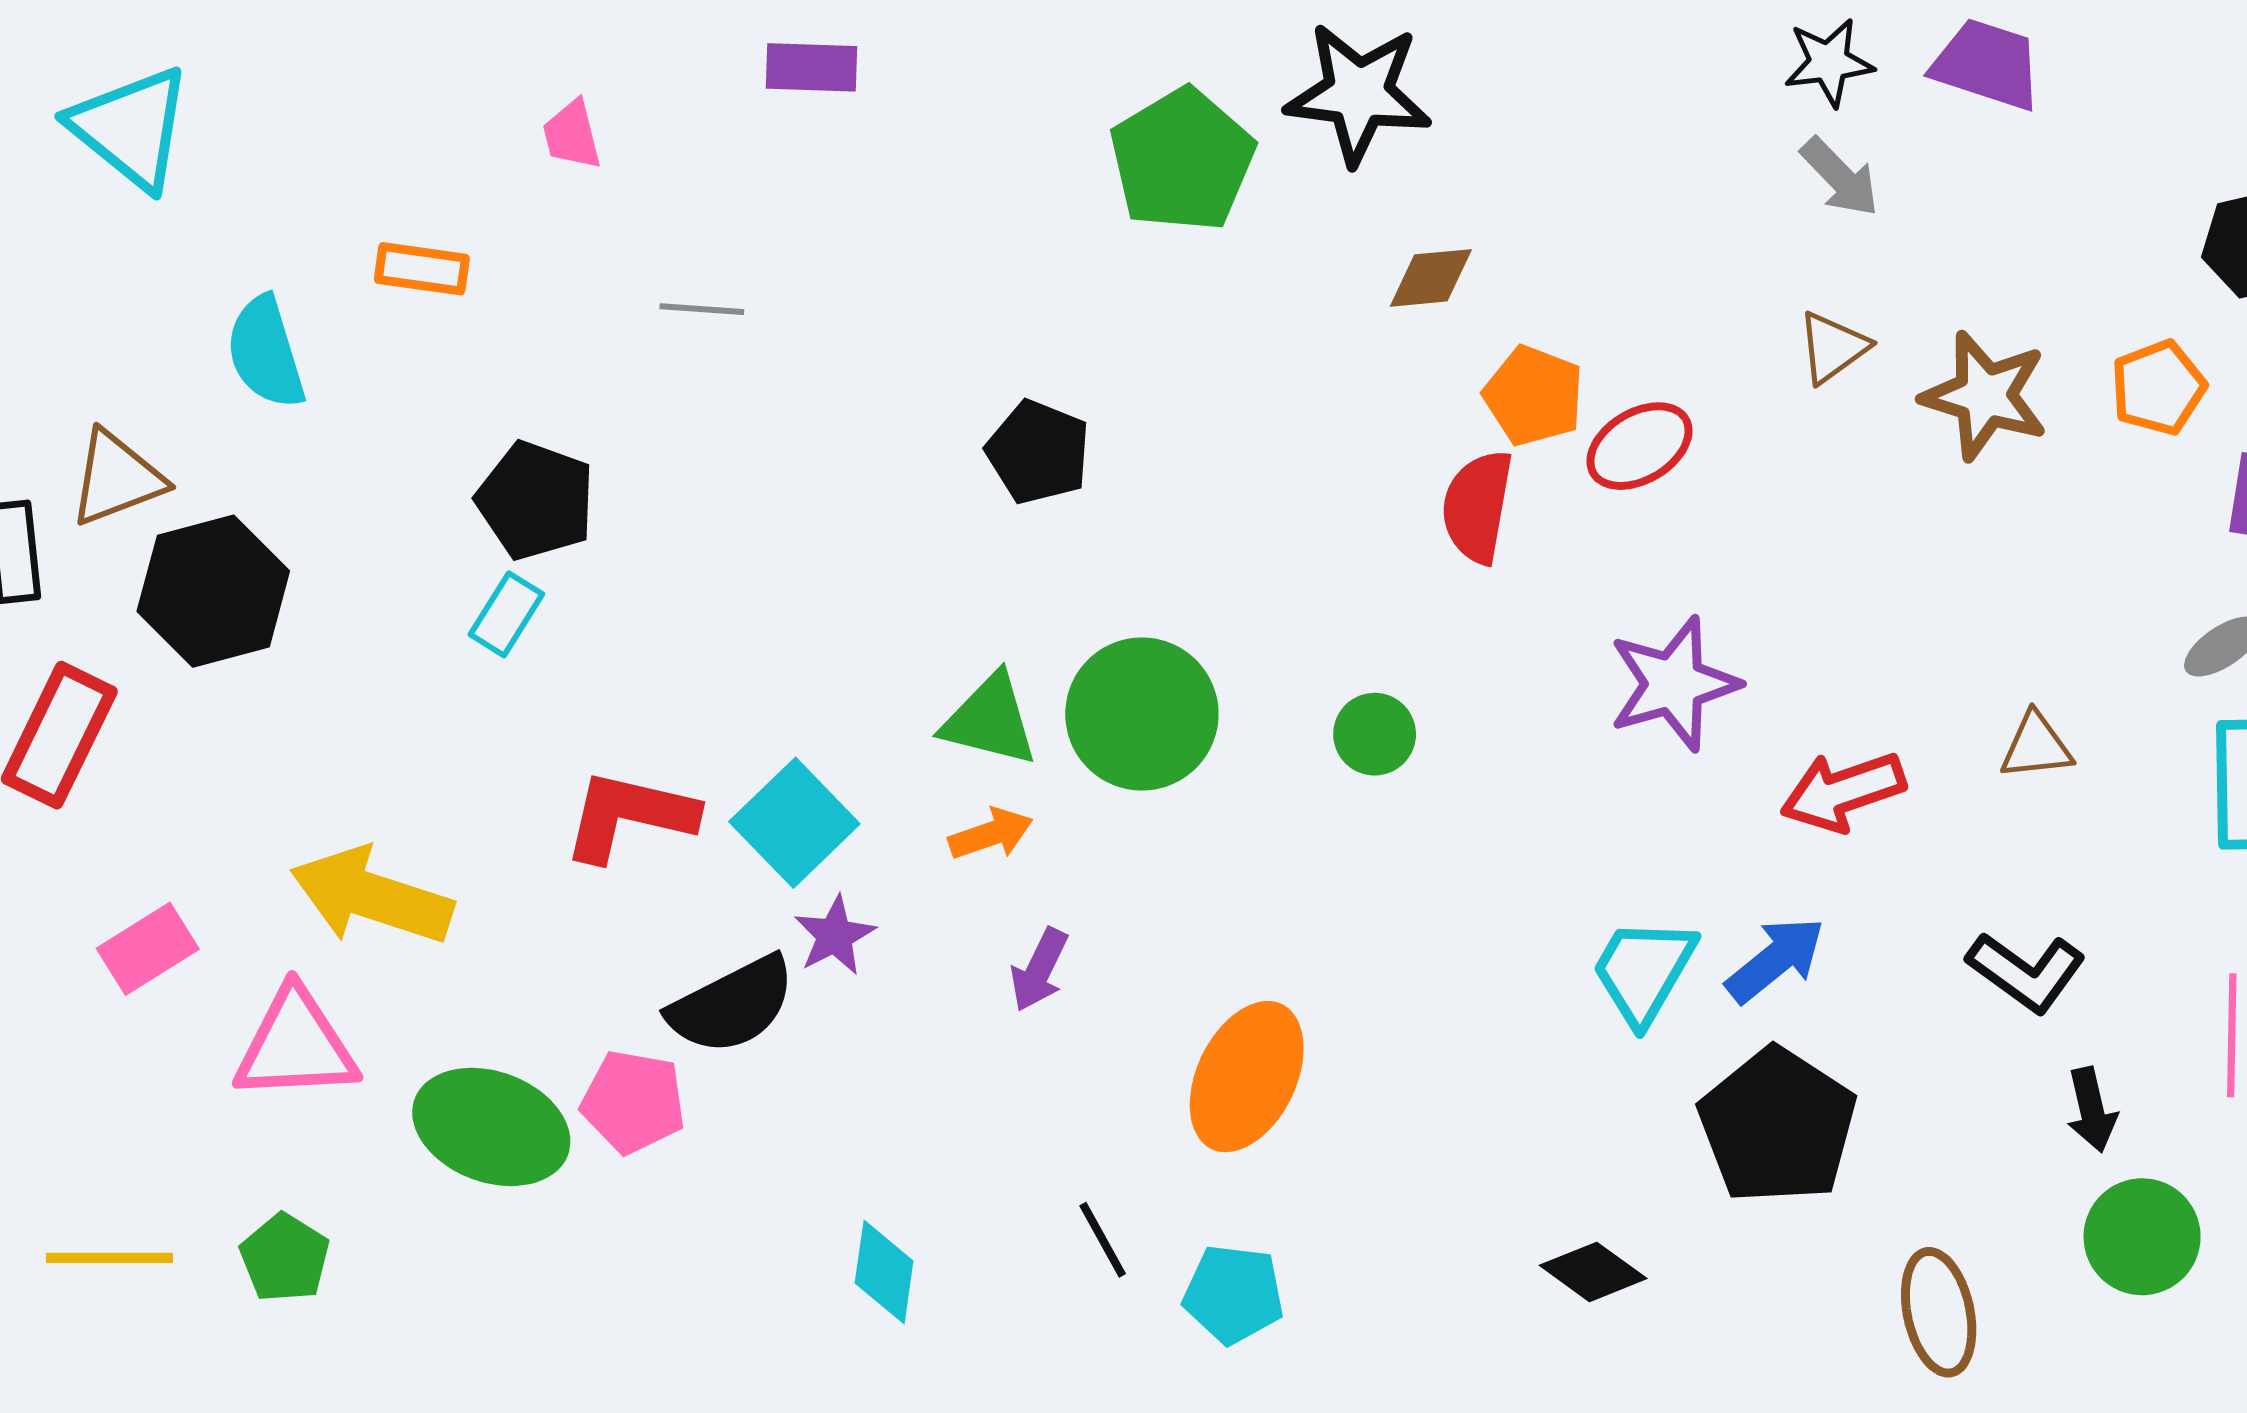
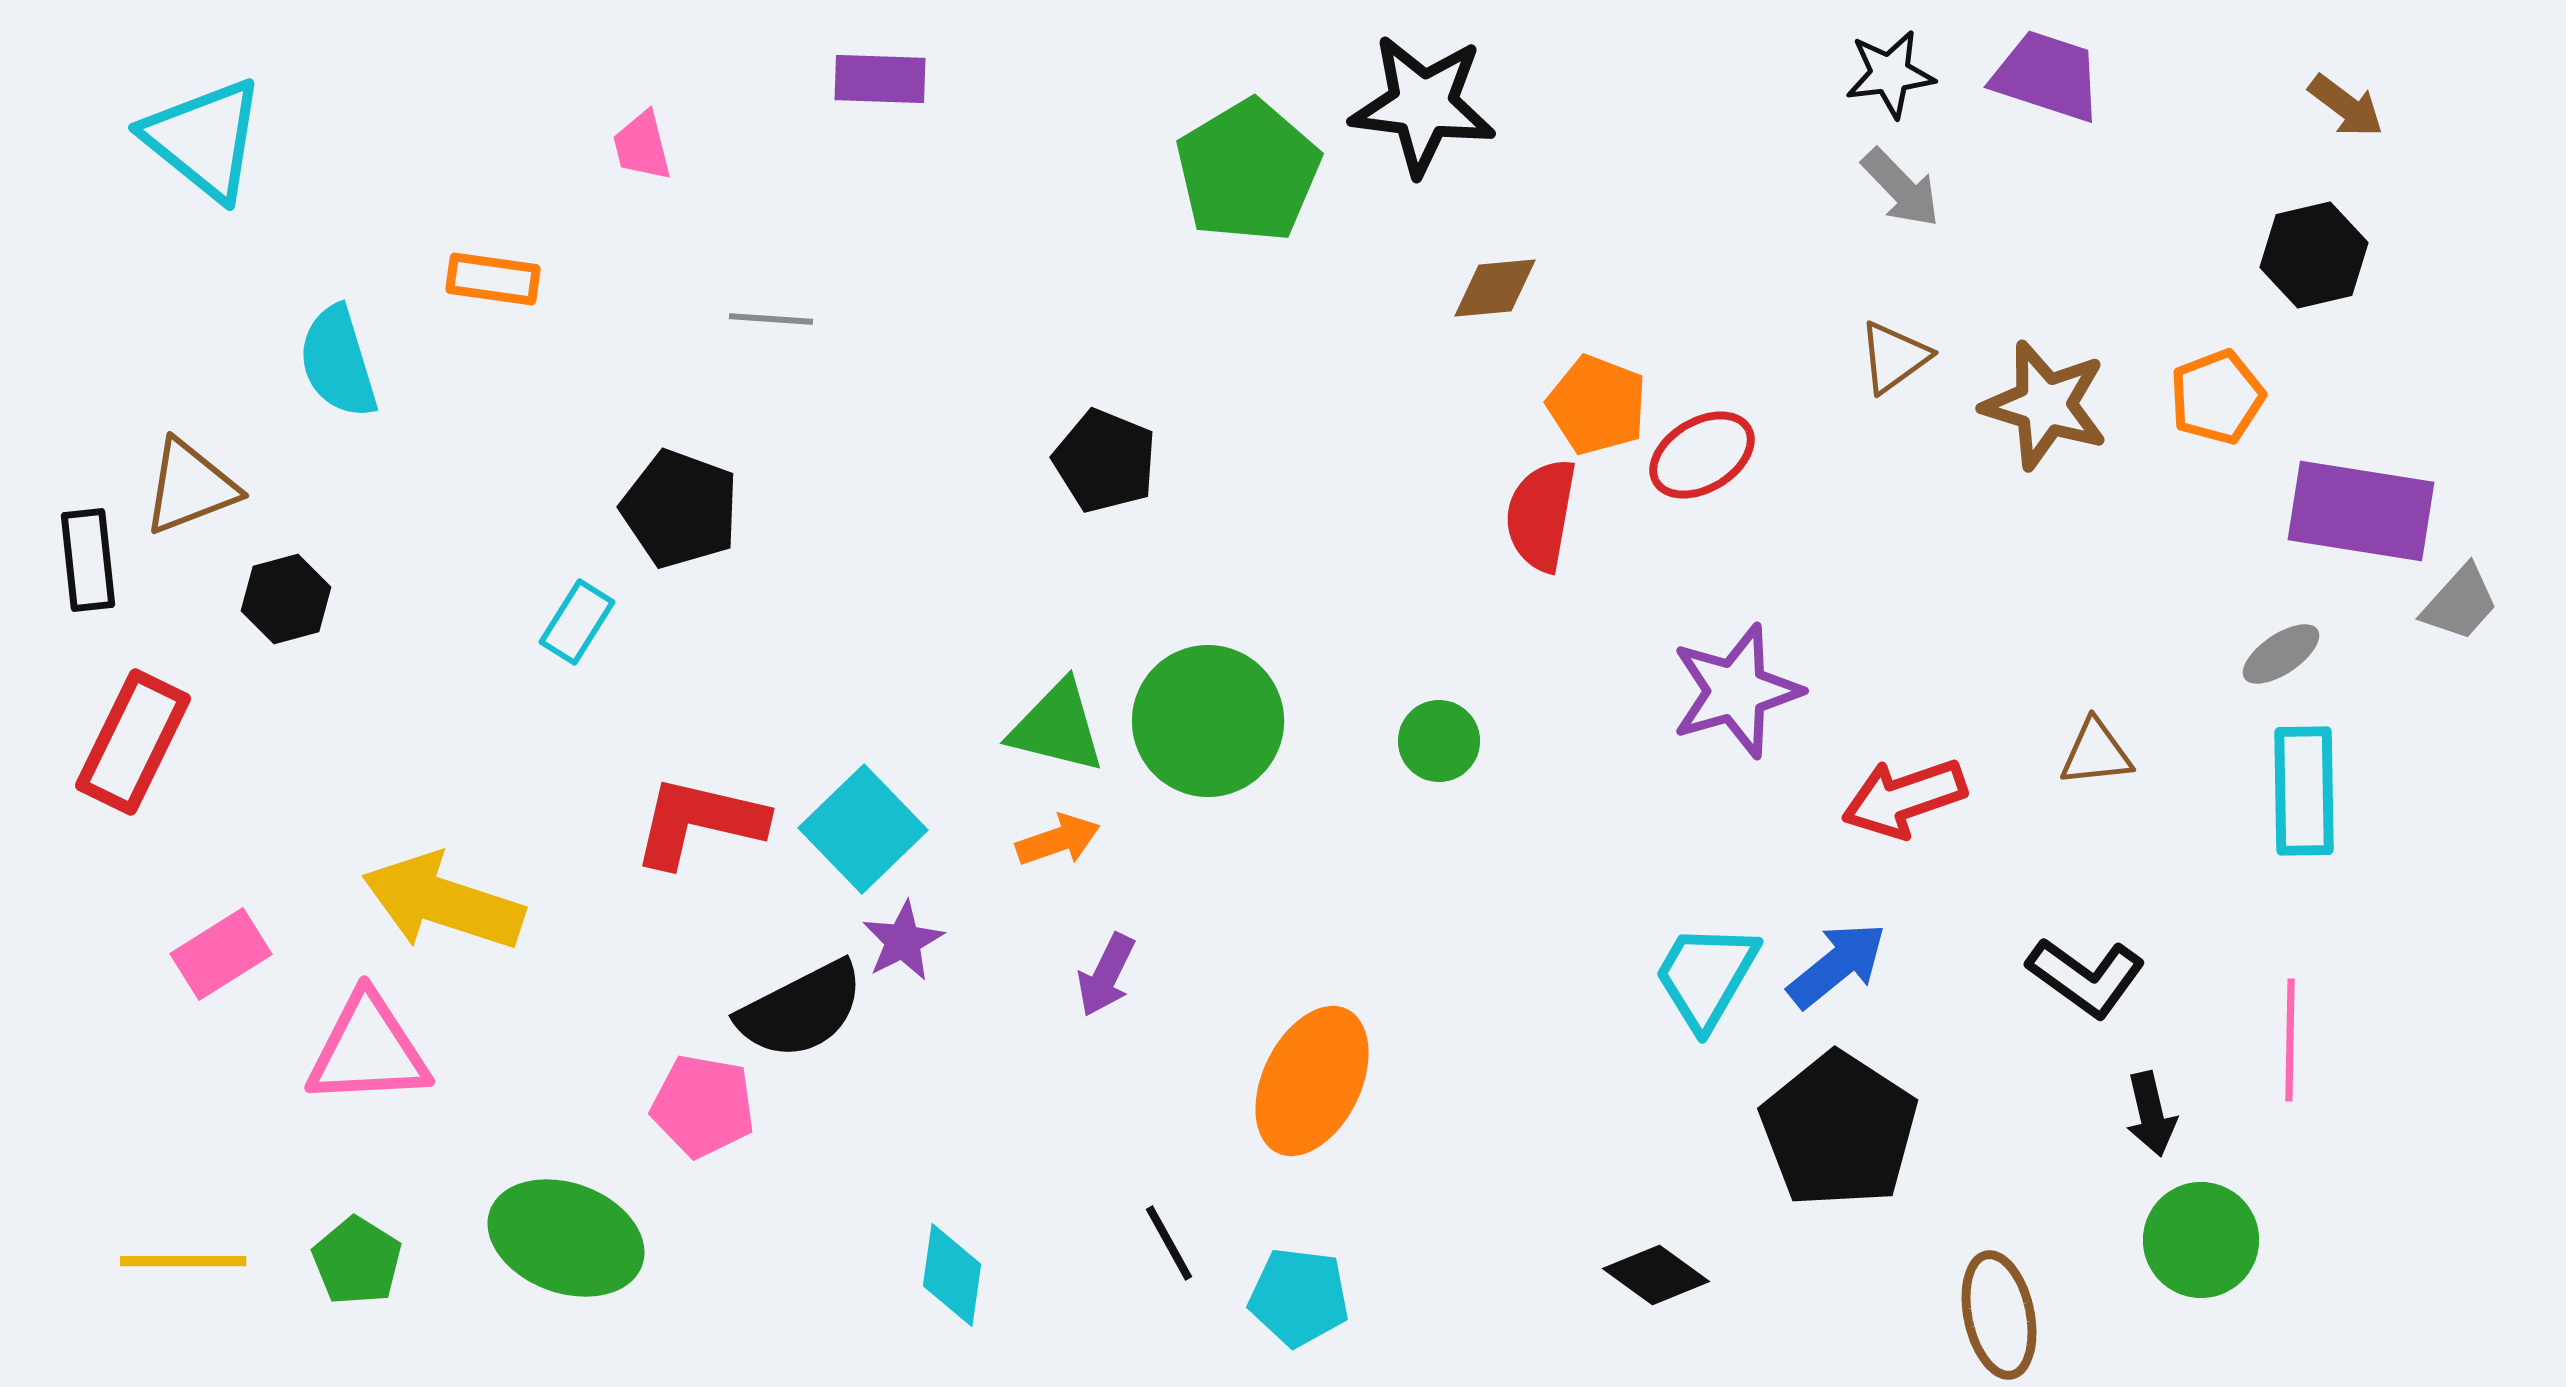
black pentagon: (536, 500) -> (680, 509), moved
black hexagon: (213, 591) -> (286, 599), size x0.6
green ellipse: (491, 1127) -> (566, 1238), moved

